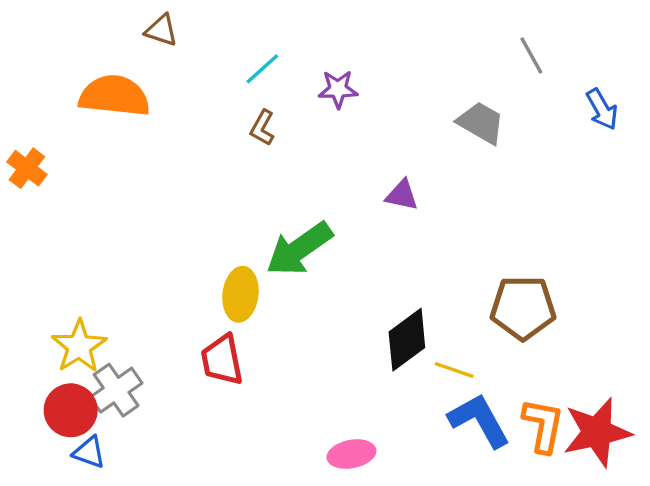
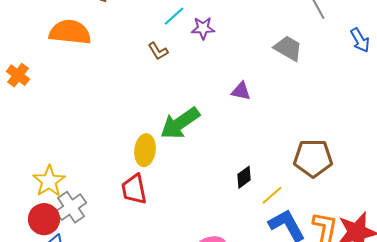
cyan line: (262, 69) -> (174, 16), moved
brown L-shape: (262, 128) -> (158, 51), turned -60
black diamond: (407, 340) -> (244, 177), size x0.6
yellow line: (454, 370) -> (272, 195), turned -60

